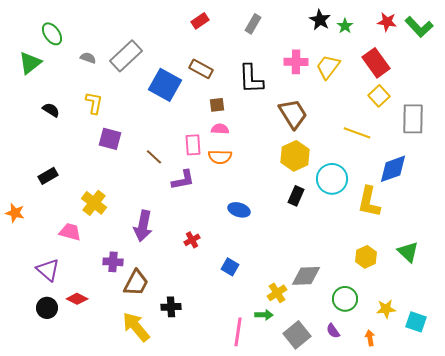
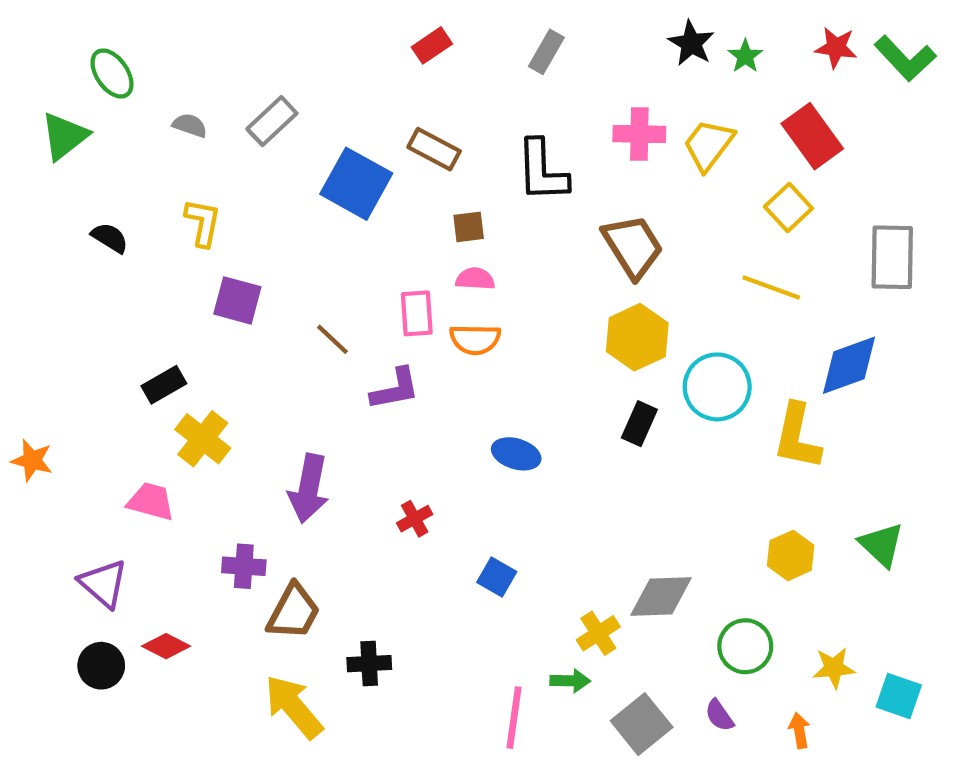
gray rectangle: (126, 56) -> (272, 121), size x0.7
yellow square: (379, 96) -> (788, 207), moved
black rectangle: (48, 176) -> (164, 385), moved

